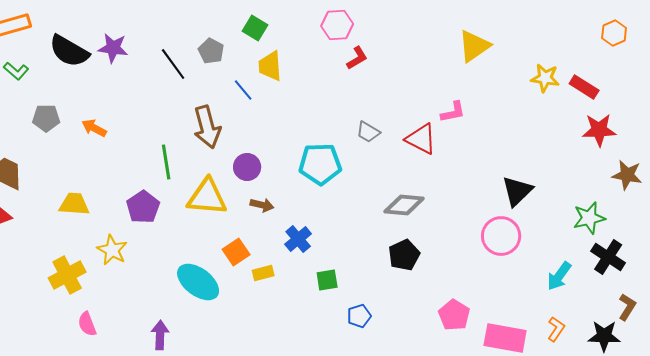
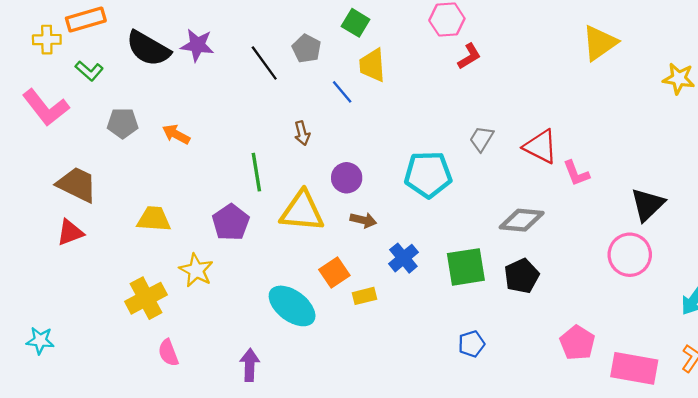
pink L-shape: (453, 112) -> (576, 173), moved, turned 80
brown arrow: (207, 127) -> (302, 133), size x0.5
gray trapezoid: (368, 132) -> (482, 139), turned 90
green square: (327, 280) -> (466, 267), moved, size x1.6

